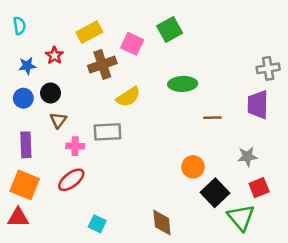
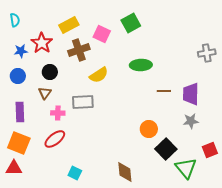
red star: (54, 55) -> (42, 43), size x1.5
black circle: (51, 93) -> (50, 72), moved
purple trapezoid: (258, 105) -> (191, 94), moved
red square: (259, 188) -> (210, 150), moved

